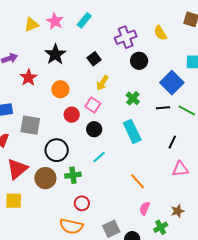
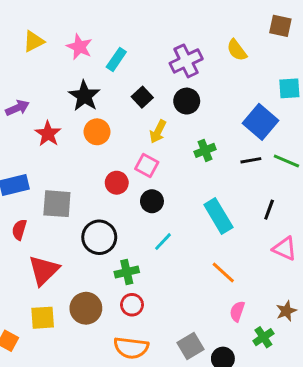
cyan rectangle: (84, 20) -> (116, 59), moved
yellow triangle: (31, 25) -> (34, 41), moved
black circle: (139, 61) -> (187, 101), moved
orange circle: (60, 89) -> (97, 132), moved
green cross: (133, 98) -> (205, 150), turned 32
cyan rectangle: (132, 131) -> (218, 216), moved
pink triangle: (180, 169) -> (285, 249), turned 36
brown circle: (45, 178) -> (86, 308), moved
red circle: (82, 203) -> (132, 305), moved

